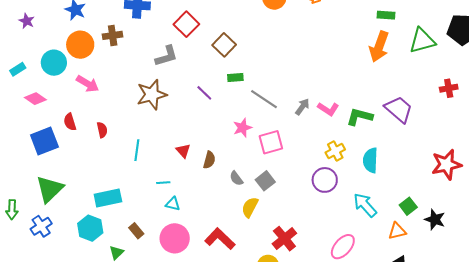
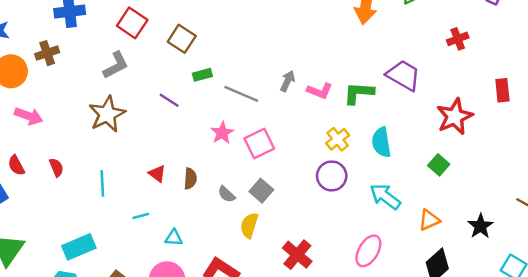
gray arrow: (302, 107) -> (288, 81), moved
red star: (446, 164) -> (455, 117), moved
cyan triangle: (173, 204) -> (174, 238), moved
green square: (408, 206) -> (439, 165), moved
black star: (435, 219) -> (480, 226), moved, turned 30

